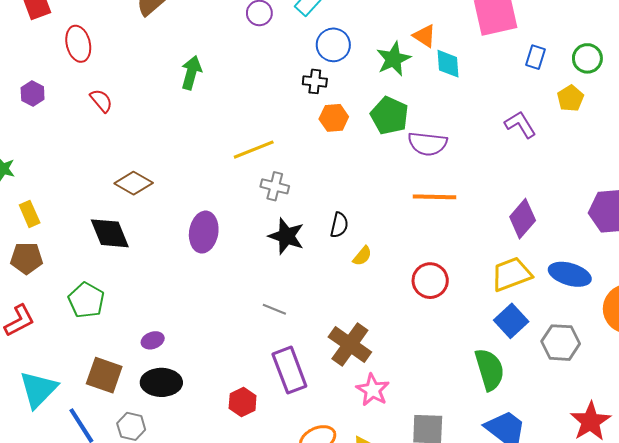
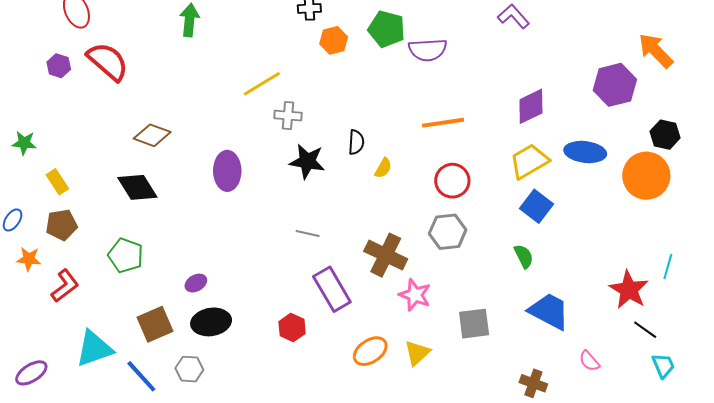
purple hexagon: (33, 94) -> (59, 66), moved
red semicircle: (101, 101) -> (108, 61), size x1.8
orange line: (434, 197) -> (443, 123), moved
purple diamond: (523, 219) -> (531, 106), turned 33
gray hexagon: (561, 343) -> (448, 232), moved
green semicircle: (490, 369) -> (524, 256), size x0.6
brown square: (104, 375) -> (155, 324), turned -33
cyan triangle: (38, 389) -> (94, 349), turned 36

